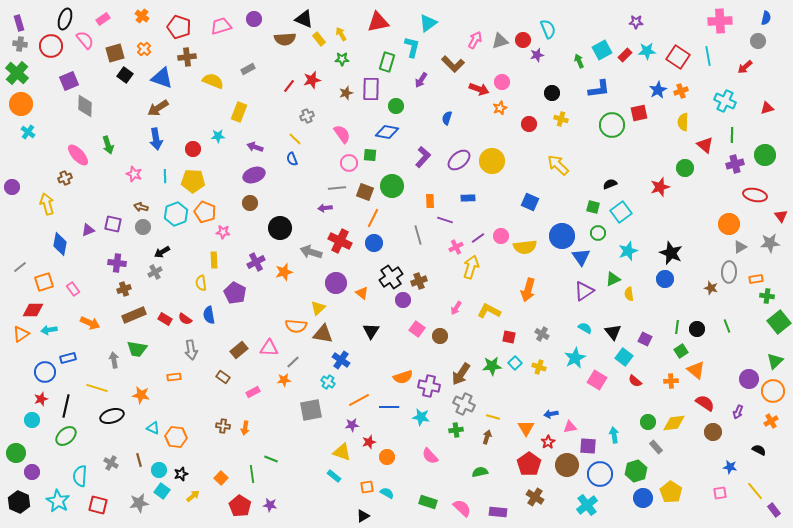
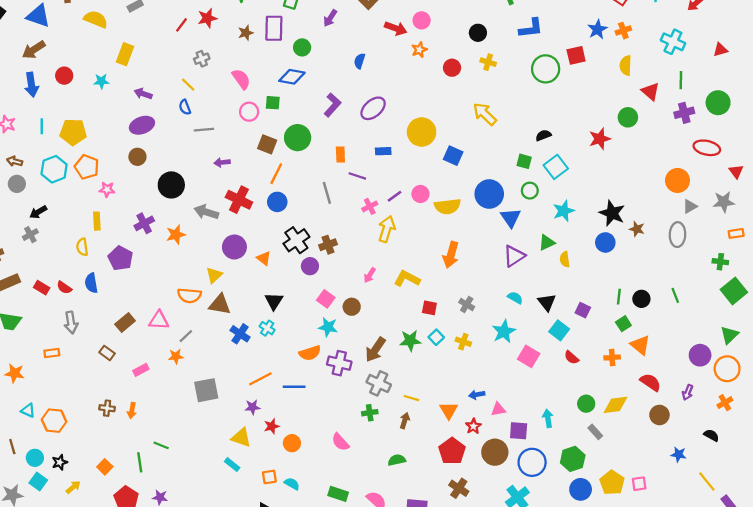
red circle: (193, 149) -> (64, 76), moved
yellow circle: (492, 161) -> (422, 132), moved
gray line: (337, 188) -> (204, 130), moved
orange rectangle: (756, 279) -> (736, 233), moved
brown star: (711, 288) -> (637, 229), moved
cyan cross: (328, 382) -> (267, 328), moved
cyan star: (421, 417) -> (328, 327), moved
pink square: (720, 493) -> (639, 484), moved

